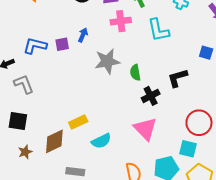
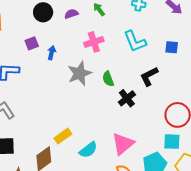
pink cross: (121, 21) -> (94, 42), moved
cyan L-shape: (158, 30) -> (135, 41), moved
purple square: (62, 44) -> (32, 43), moved
pink triangle: (145, 129) -> (123, 144), moved, turned 45

